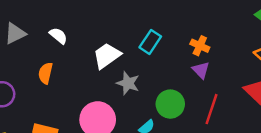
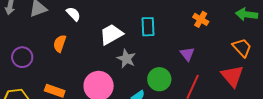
cyan rectangle: (150, 42) -> (148, 27), turned -42
orange cross: (200, 46) -> (201, 19), moved

